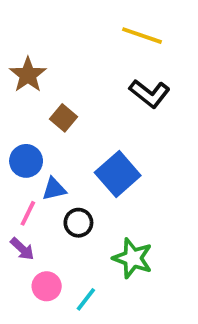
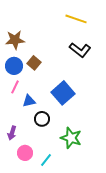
brown star: (28, 75) -> (15, 40), turned 30
blue circle: (26, 161) -> (14, 66), moved
pink line: (28, 213) -> (15, 87), moved
purple arrow: (22, 249) -> (12, 133), turned 64

